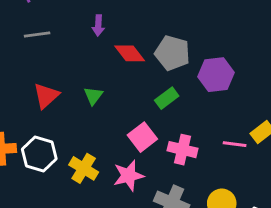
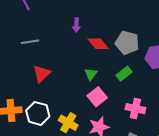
gray line: (37, 34) -> (30, 42), moved
green triangle: (93, 96) -> (91, 74), moved
pink square: (142, 137) -> (97, 97), moved

